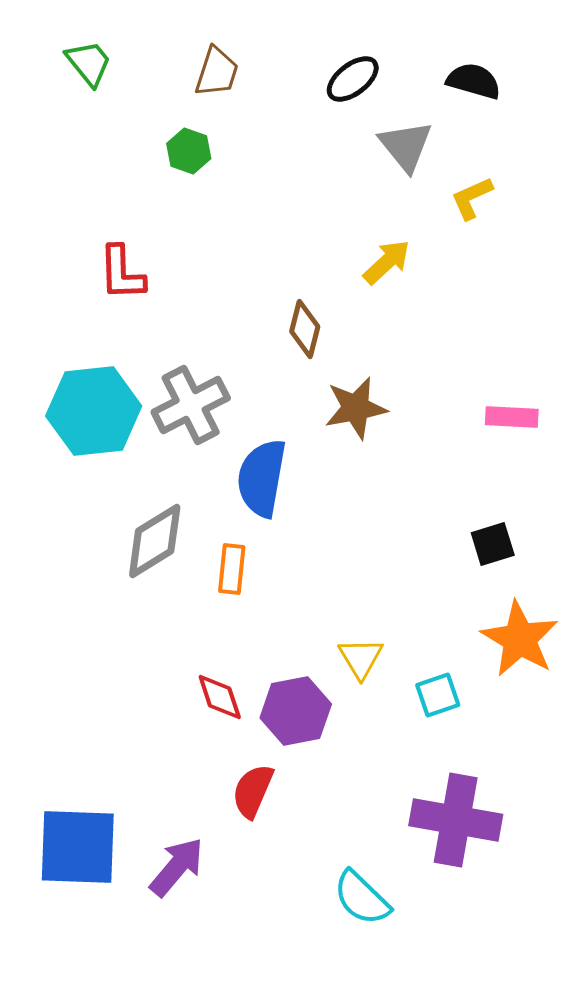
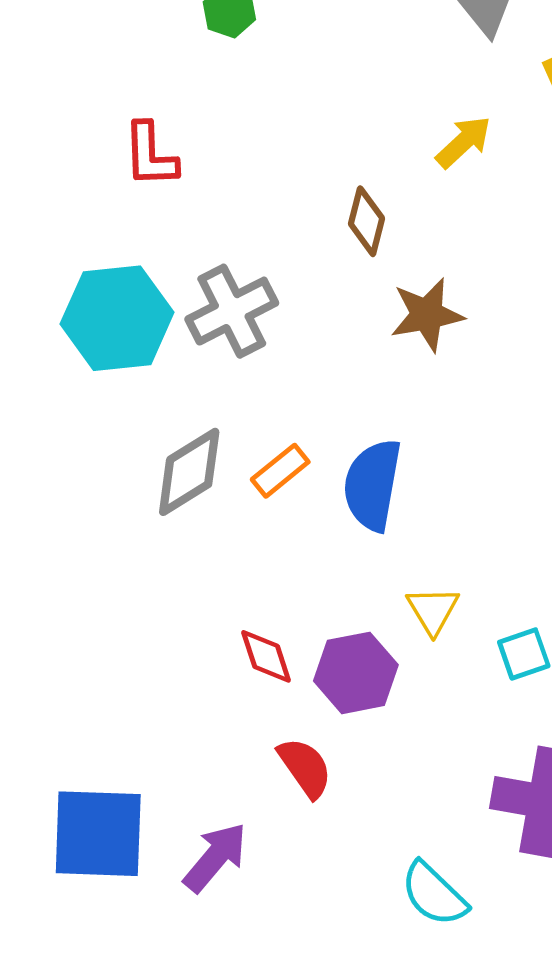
blue semicircle: (262, 478) -> (372, 485), moved
orange rectangle: (232, 569) -> (280, 471), moved, turned 45
red semicircle: (253, 791) -> (305, 767), turned 122

